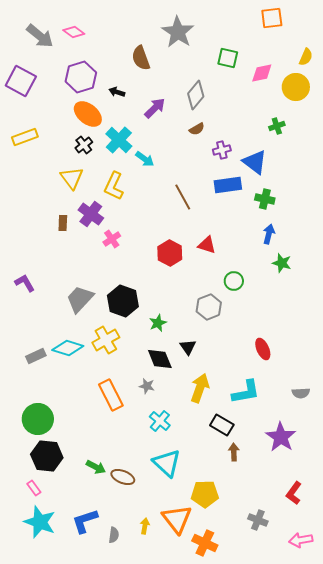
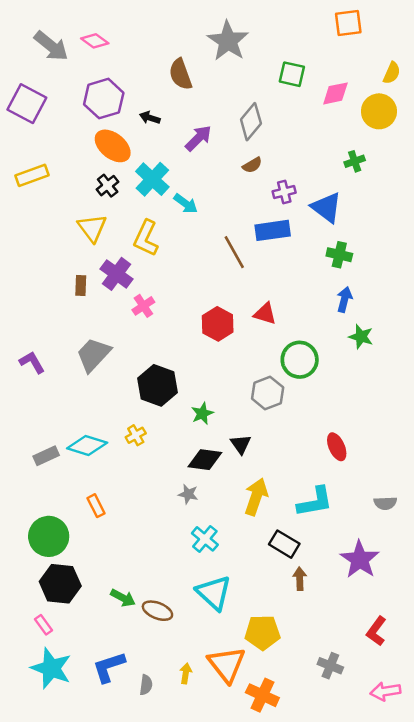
blue rectangle: (228, 185) -> (273, 230), moved
green circle: (234, 281) -> (300, 360), size x1.5
gray trapezoid: (80, 299) -> (93, 355), moved
yellow cross: (106, 340) -> (136, 435), size x0.6
black diamond: (160, 359) -> (205, 460), turned -60
orange rectangle: (111, 395) -> (96, 506), moved, size x0.6

